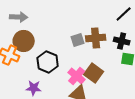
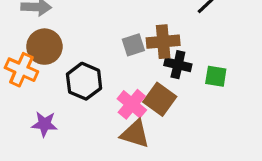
black cross: (122, 41) -> (178, 65), moved
purple star: (34, 88) -> (44, 124), moved

